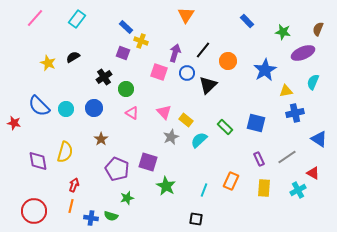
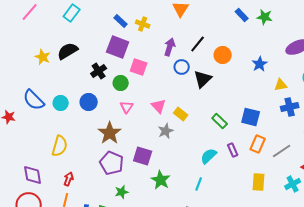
green star: (283, 32) -> (265, 17), moved
yellow cross: (141, 41) -> (143, 24), moved
purple square: (123, 53) -> (118, 47), size x1.6
black semicircle: (73, 57) -> (68, 51), size x1.5
blue star: (265, 70) -> (260, 64), size x0.7
pink square: (159, 72) -> (139, 67), moved
pink triangle: (132, 113) -> (127, 107), turned 32
brown star: (101, 139) -> (110, 133), moved, size x1.6
cyan semicircle: (199, 140) -> (209, 156), moved
purple rectangle: (259, 159) -> (233, 150), moved
purple diamond: (38, 161) -> (33, 175), moved
orange rectangle: (231, 181) -> (258, 144), moved

